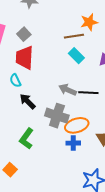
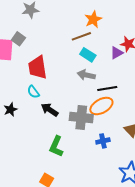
gray square: (24, 34) -> (18, 39), moved
gray arrow: (68, 90) -> (86, 75), moved
orange ellipse: (77, 125) -> (101, 106), moved

